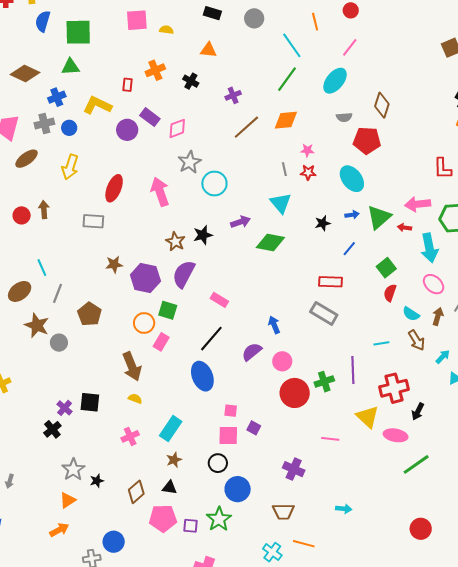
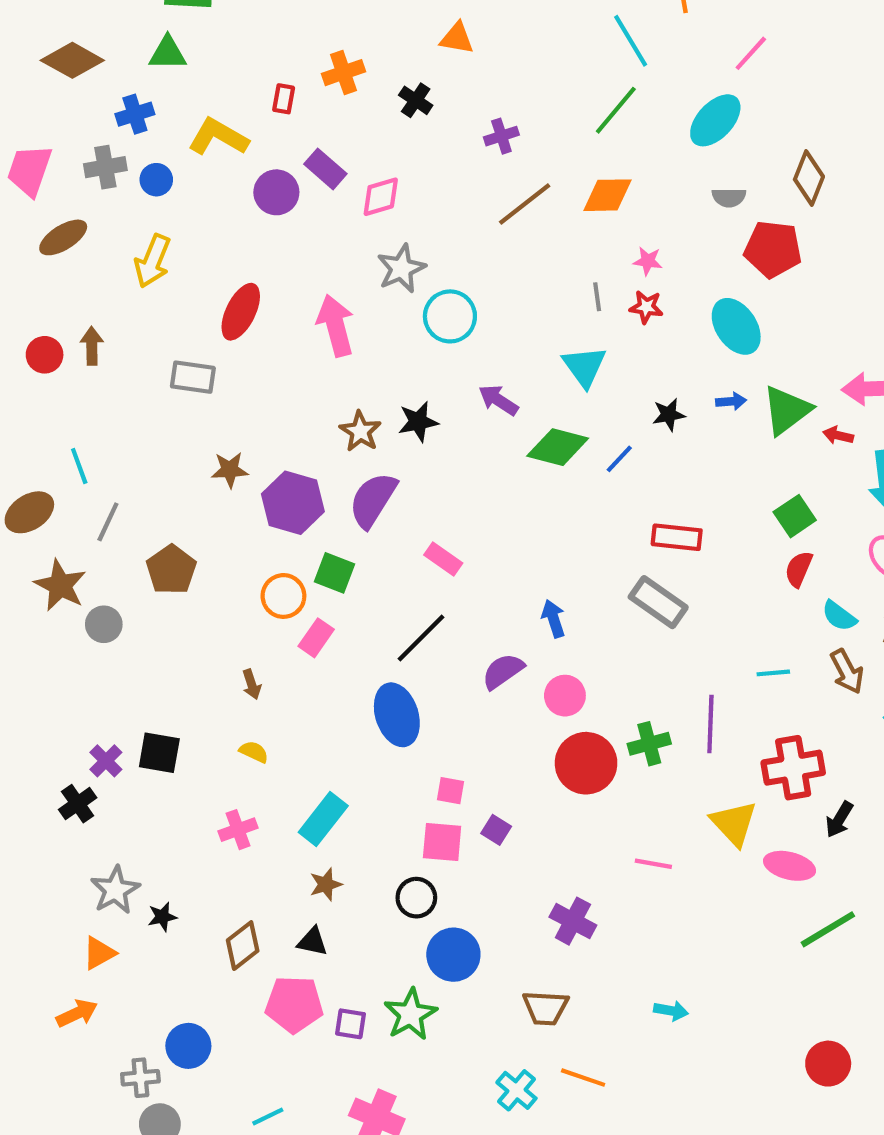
purple arrow: (240, 222) -> (498, 400), turned -132
blue line: (349, 249) -> (619, 459), moved
brown arrow: (132, 366) -> (252, 684), size x0.5

